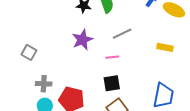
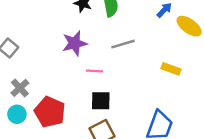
pink line: (112, 57) -> (94, 71), moved
gray cross: (44, 84) -> (20, 88), turned 35

